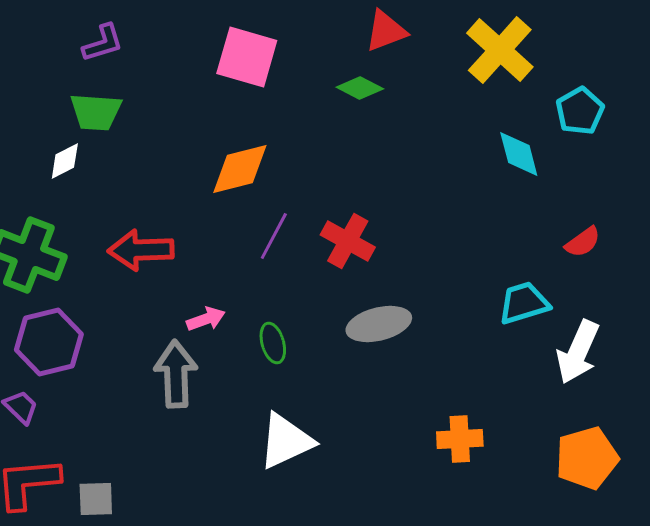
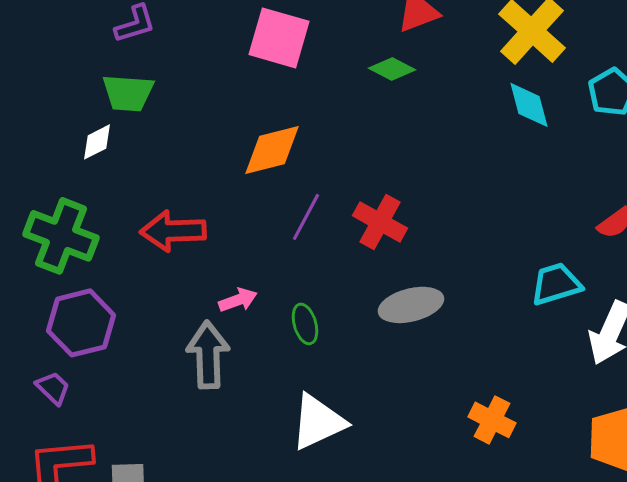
cyan diamond: (519, 154) -> (529, 105), moved
orange cross: (460, 439) -> (492, 420), turned 30

